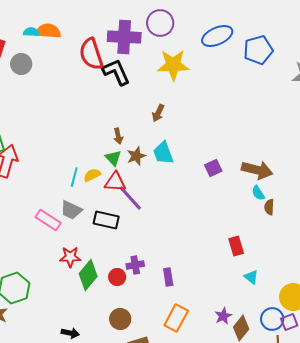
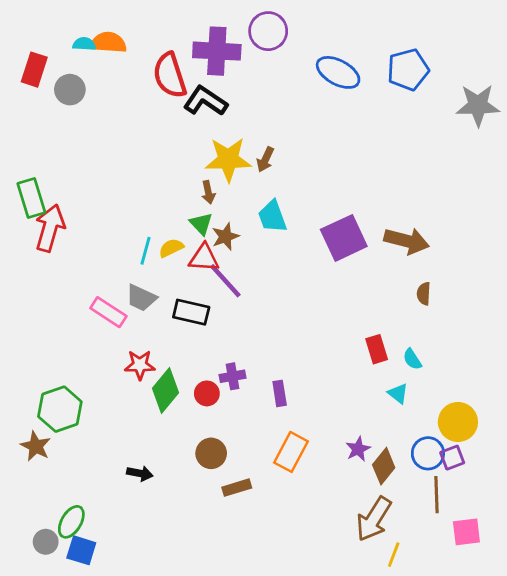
blue ellipse: (217, 36) -> (338, 72), moved, turned 52
yellow star: (173, 65) -> (228, 159), moved
black L-shape: (116, 72) -> (205, 101), turned -32
brown star: (136, 156) -> (225, 237), moved
purple square: (213, 168) -> (344, 238), size x1.8
cyan semicircle: (258, 193) -> (412, 359), moved

